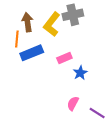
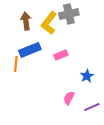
orange line: (17, 39) -> (16, 64), moved
blue star: (80, 73) -> (87, 76), moved
purple line: (97, 113) -> (92, 107), turned -56

